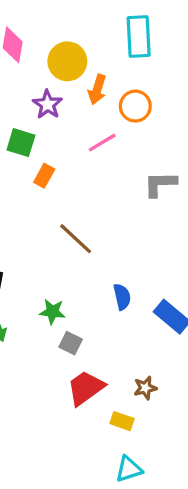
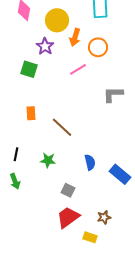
orange rectangle: (44, 176) -> (31, 113), moved, turned -32
green star: (52, 312) -> (48, 160), moved
gray square: (71, 343) -> (68, 190), moved

